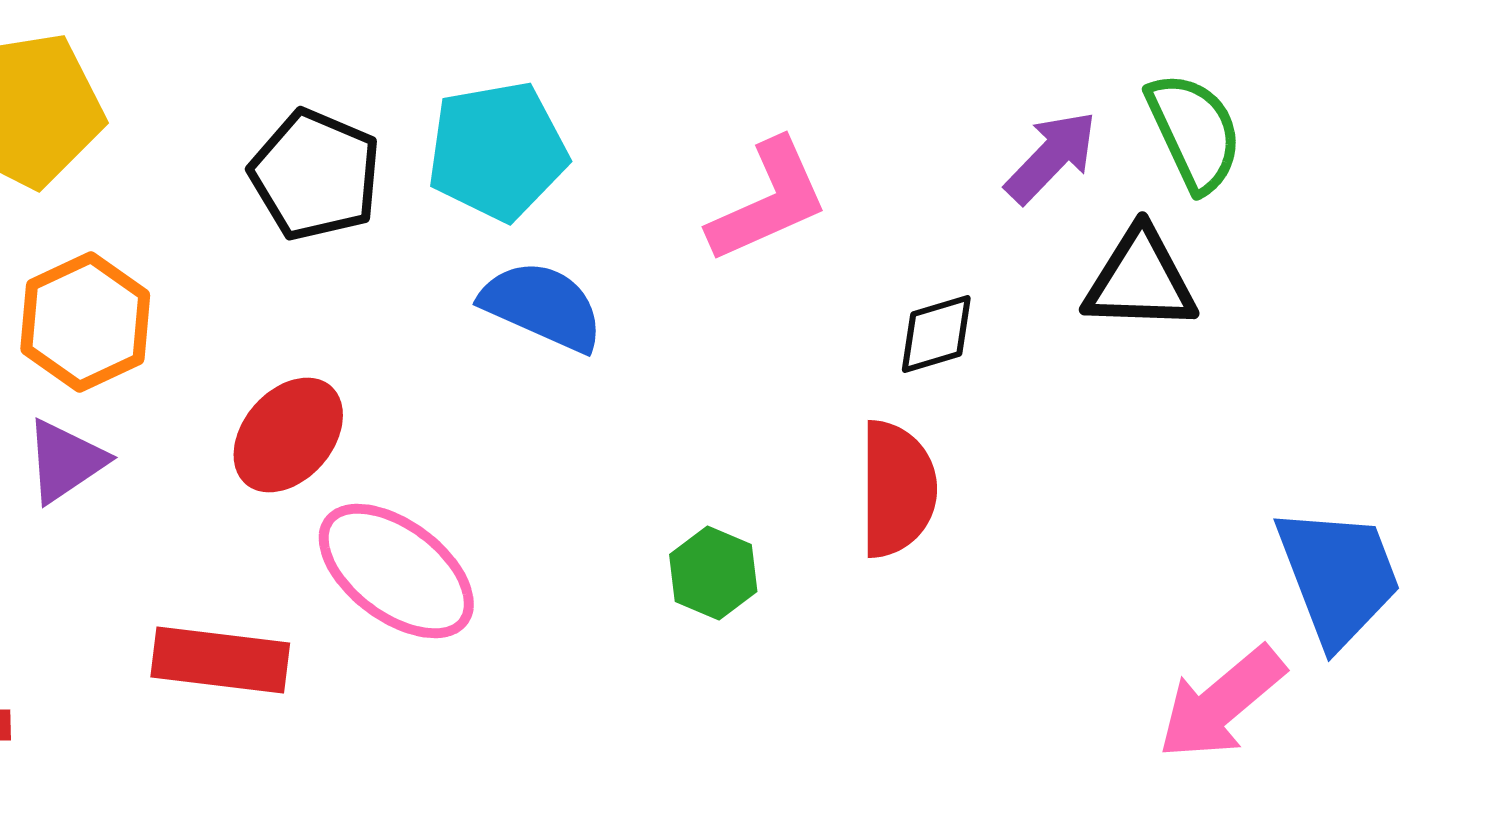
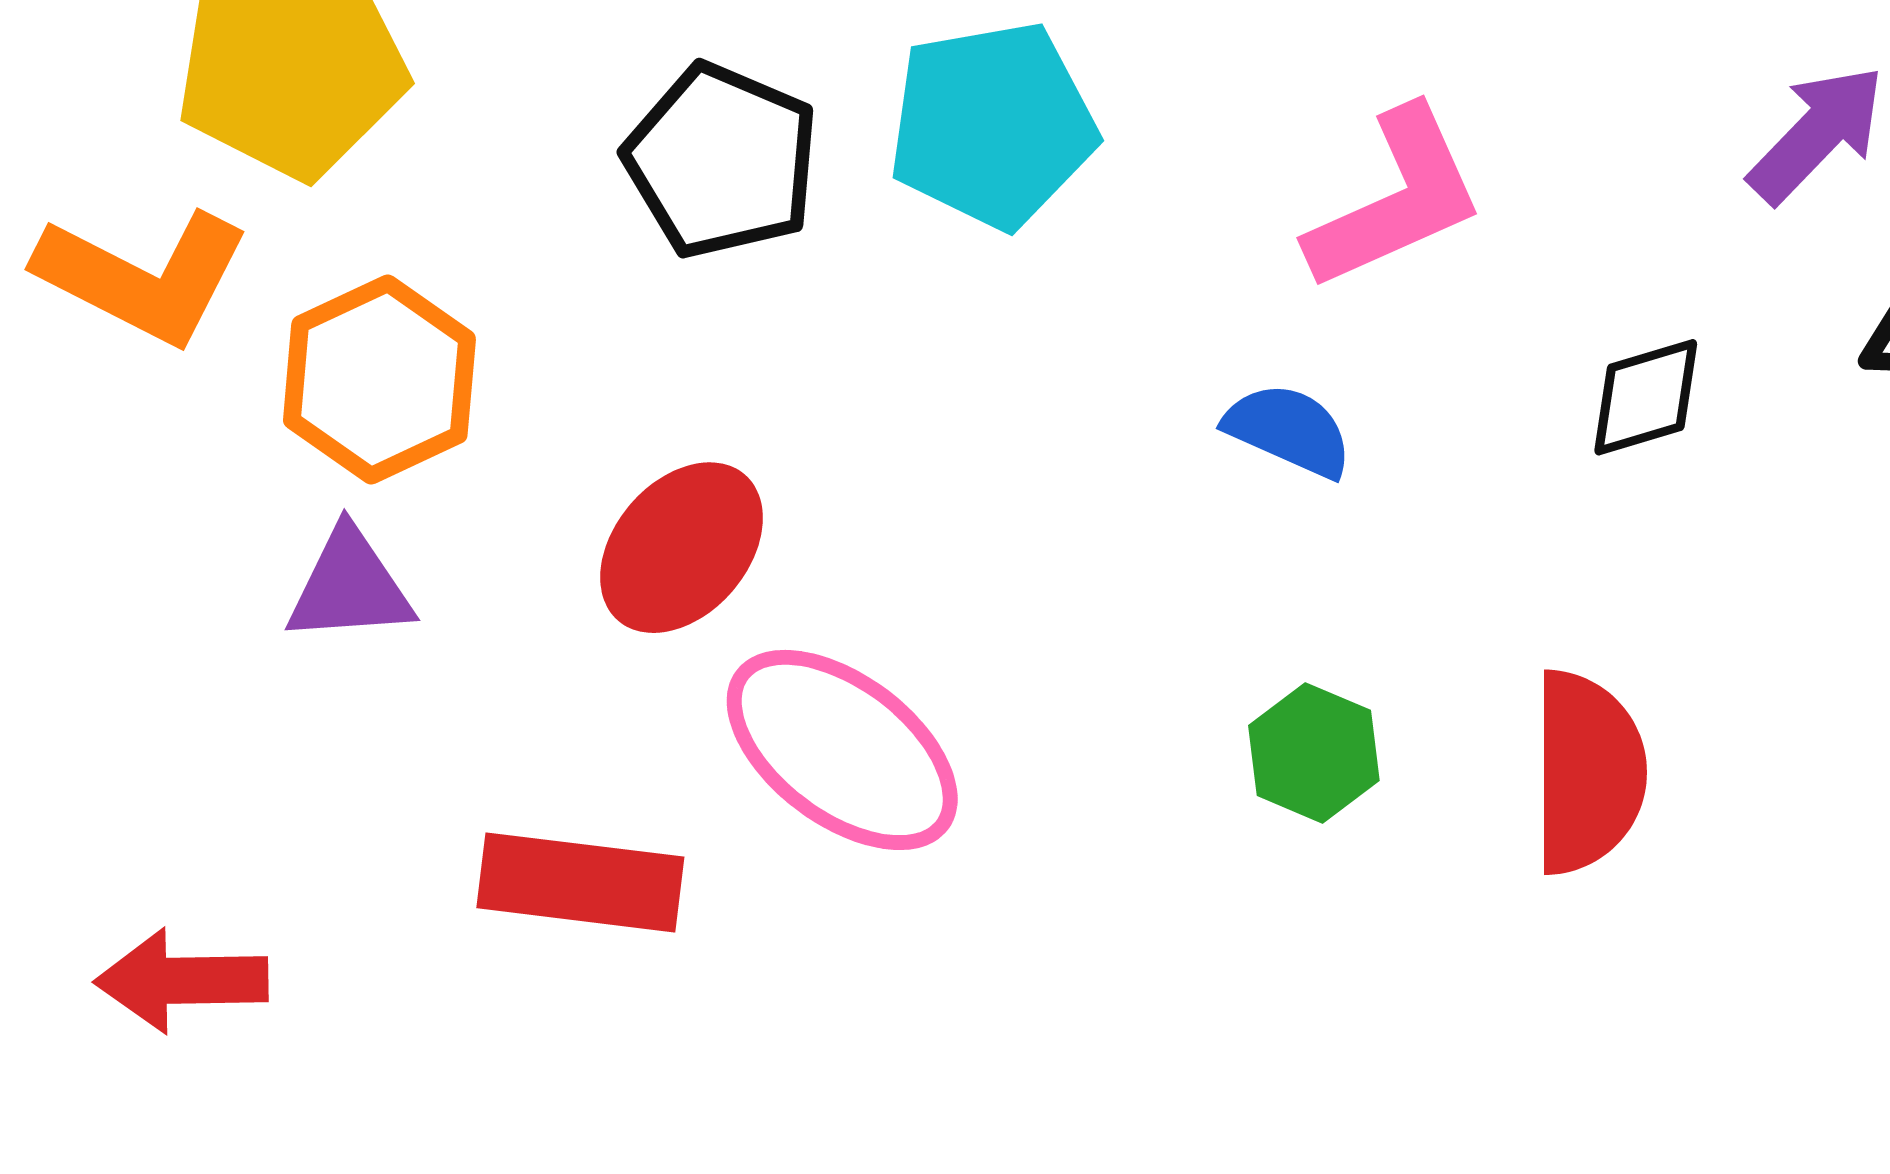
blue semicircle: (542, 306) -> (1289, 430), moved, size x0.7
purple triangle: (65, 461) -> (350, 586), turned 30
red semicircle: (897, 489) -> (1588, 772), moved

